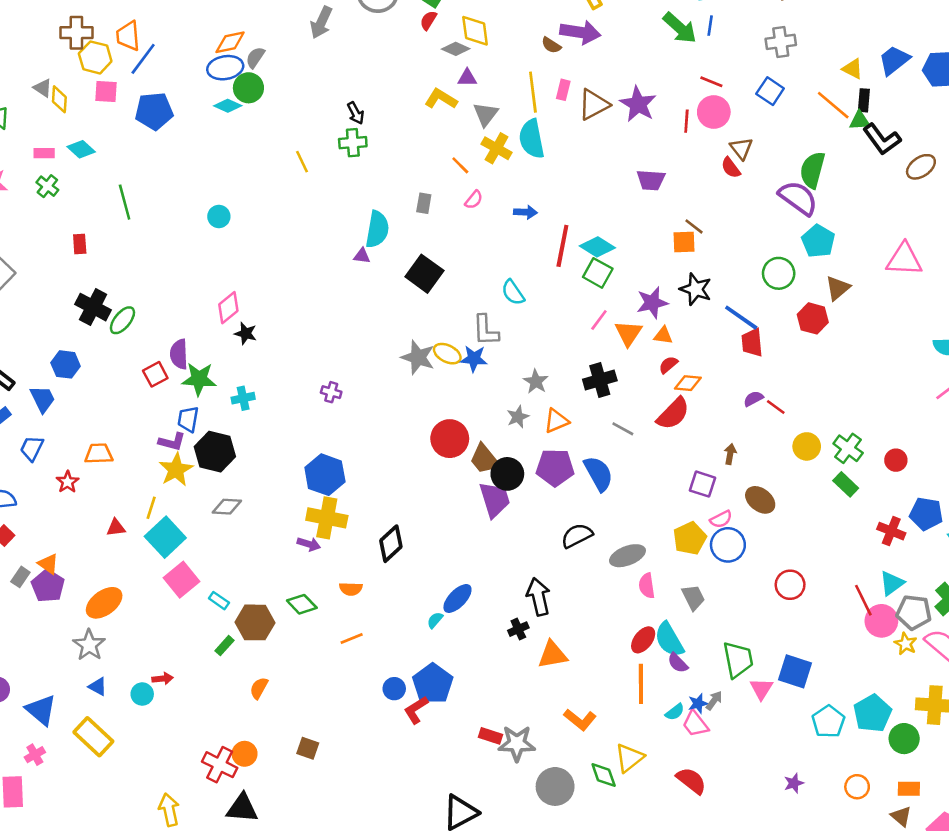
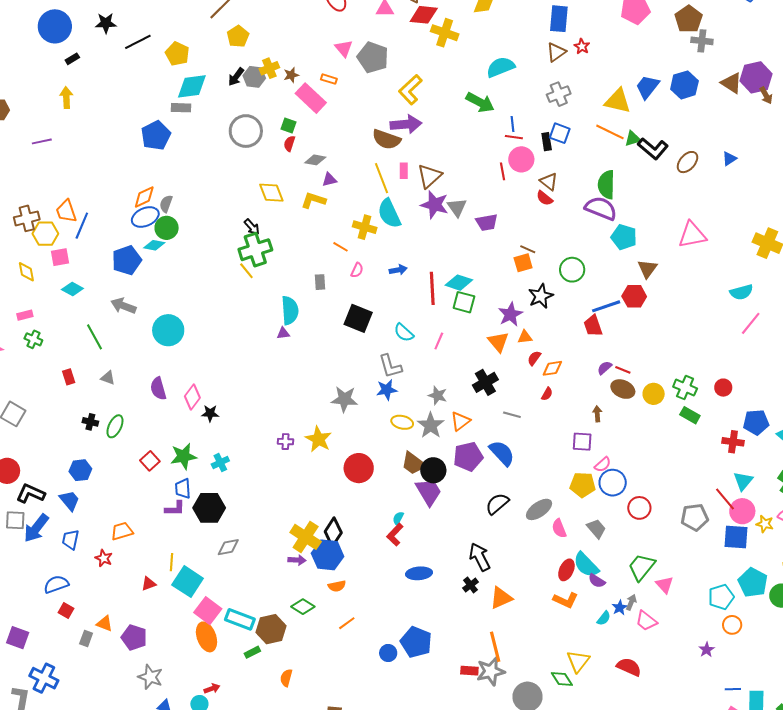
gray arrow: (321, 22) -> (123, 306), moved, turned 100
blue line: (710, 26) -> (513, 124), moved
yellow diamond: (475, 31) -> (271, 193), moved
brown semicircle: (551, 45) -> (386, 139), size x1.8
yellow triangle: (853, 69) -> (618, 101), size x1.6
gray triangle: (43, 88) -> (108, 378), moved
black rectangle: (864, 100) -> (547, 142), moved
purple star: (638, 104) -> (435, 205), moved
blue pentagon: (154, 111) -> (127, 260), moved
gray triangle: (486, 114) -> (457, 207), moved
green cross: (353, 143) -> (255, 250), size x1.5
cyan diamond: (81, 149) -> (72, 289), moved
yellow line: (302, 162) -> (246, 271), moved
cyan circle: (219, 216) -> (168, 330), size x1.8
green circle: (779, 273) -> (572, 270), moved
black square: (424, 274) -> (358, 318), moved
black star: (696, 289) -> (541, 296), turned -30
black cross: (93, 307) -> (90, 422), size x0.6
blue line: (741, 318) -> (606, 306), moved, turned -40
pink line: (599, 320) -> (439, 341), moved
purple semicircle: (179, 354) -> (158, 389), moved
yellow ellipse: (447, 354) -> (402, 422), moved
red semicircle: (673, 414) -> (547, 394), size x0.5
gray star: (518, 417) -> (431, 425), size x1.5
red circle: (450, 439) -> (359, 468), moved
yellow star: (176, 470) -> (318, 439), moved
blue hexagon: (325, 475) -> (328, 555), moved
brown ellipse: (760, 500) -> (623, 389), moved
yellow cross: (327, 518) -> (306, 537), turned 36
yellow pentagon: (690, 538) -> (583, 485), turned -30
black diamond: (391, 544) -> (333, 532), moved
red circle: (790, 585) -> (639, 508), moved
purple pentagon: (48, 586) -> (134, 637), moved
blue ellipse: (457, 598) -> (419, 573), turned 55
cyan rectangle: (219, 601) -> (240, 619), size x1.8
orange ellipse: (104, 603) -> (206, 637), moved, turned -60
gray pentagon: (914, 612) -> (695, 517), moved
cyan semicircle: (435, 620) -> (398, 518), moved
green rectangle: (224, 646) -> (252, 652), turned 35
green trapezoid: (738, 660) -> (642, 567), turned -116
blue square: (795, 671) -> (736, 537), moved
orange line: (641, 684) -> (495, 647), moved
red L-shape: (416, 710) -> (395, 535), moved
orange L-shape: (580, 720) -> (566, 600), moved
cyan pentagon: (828, 722) -> (721, 597), turned 30
pink trapezoid: (695, 724) -> (646, 621), moved
orange circle: (857, 787) -> (732, 625), moved

